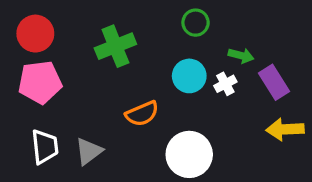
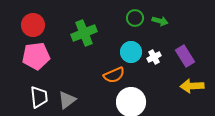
green arrow: (241, 56) -> (160, 21), moved
orange semicircle: (142, 114) -> (114, 75), moved

